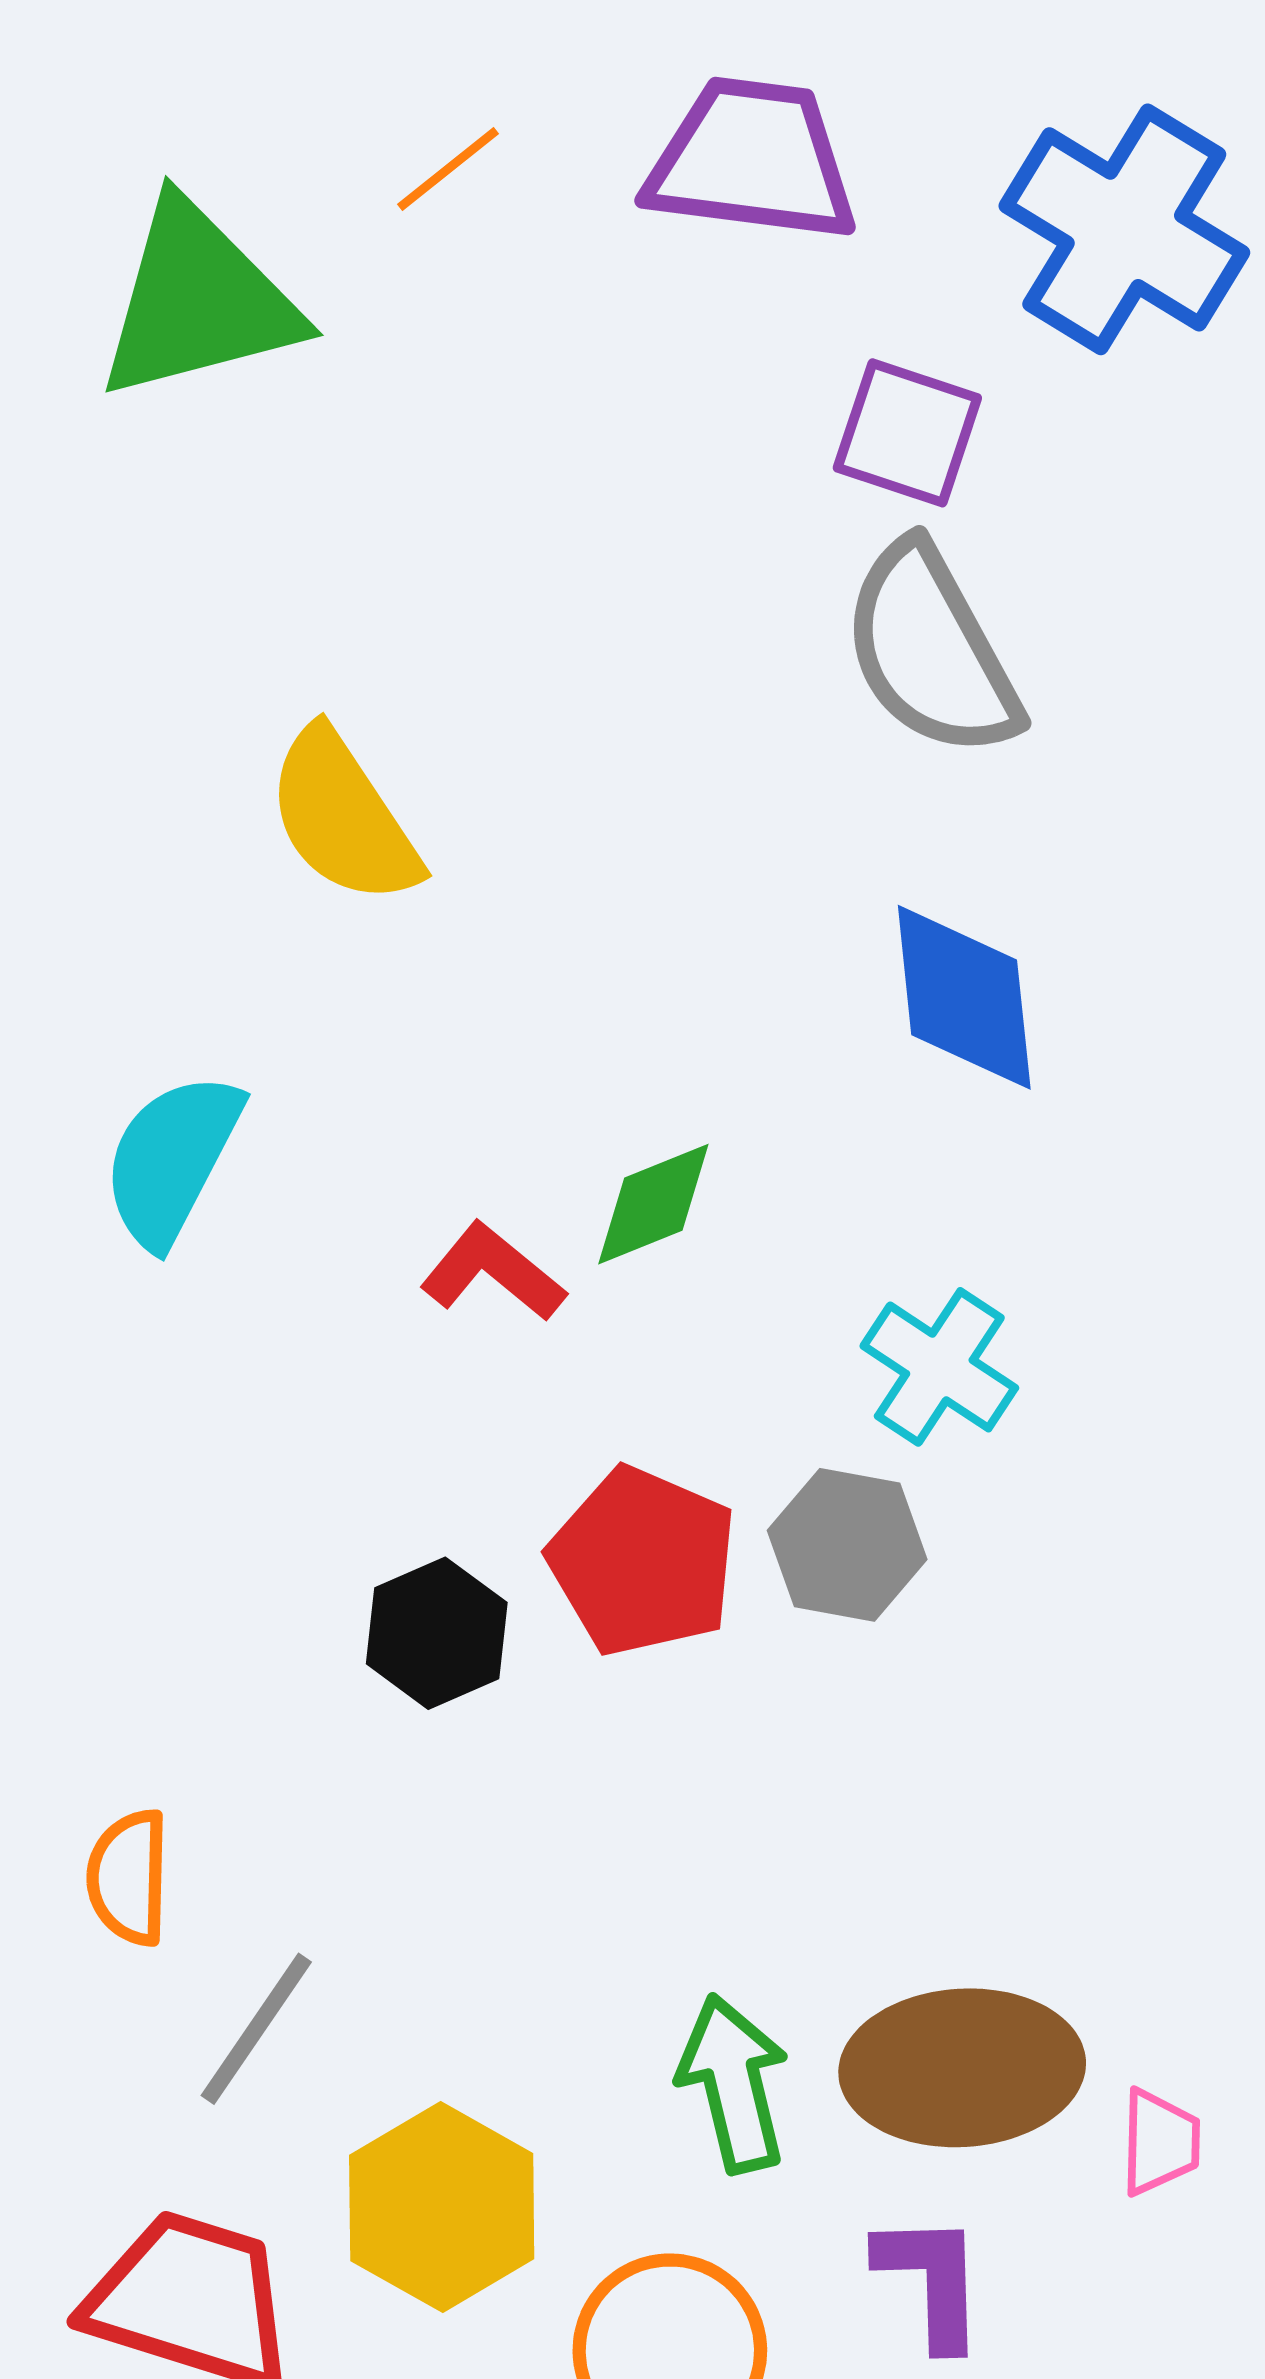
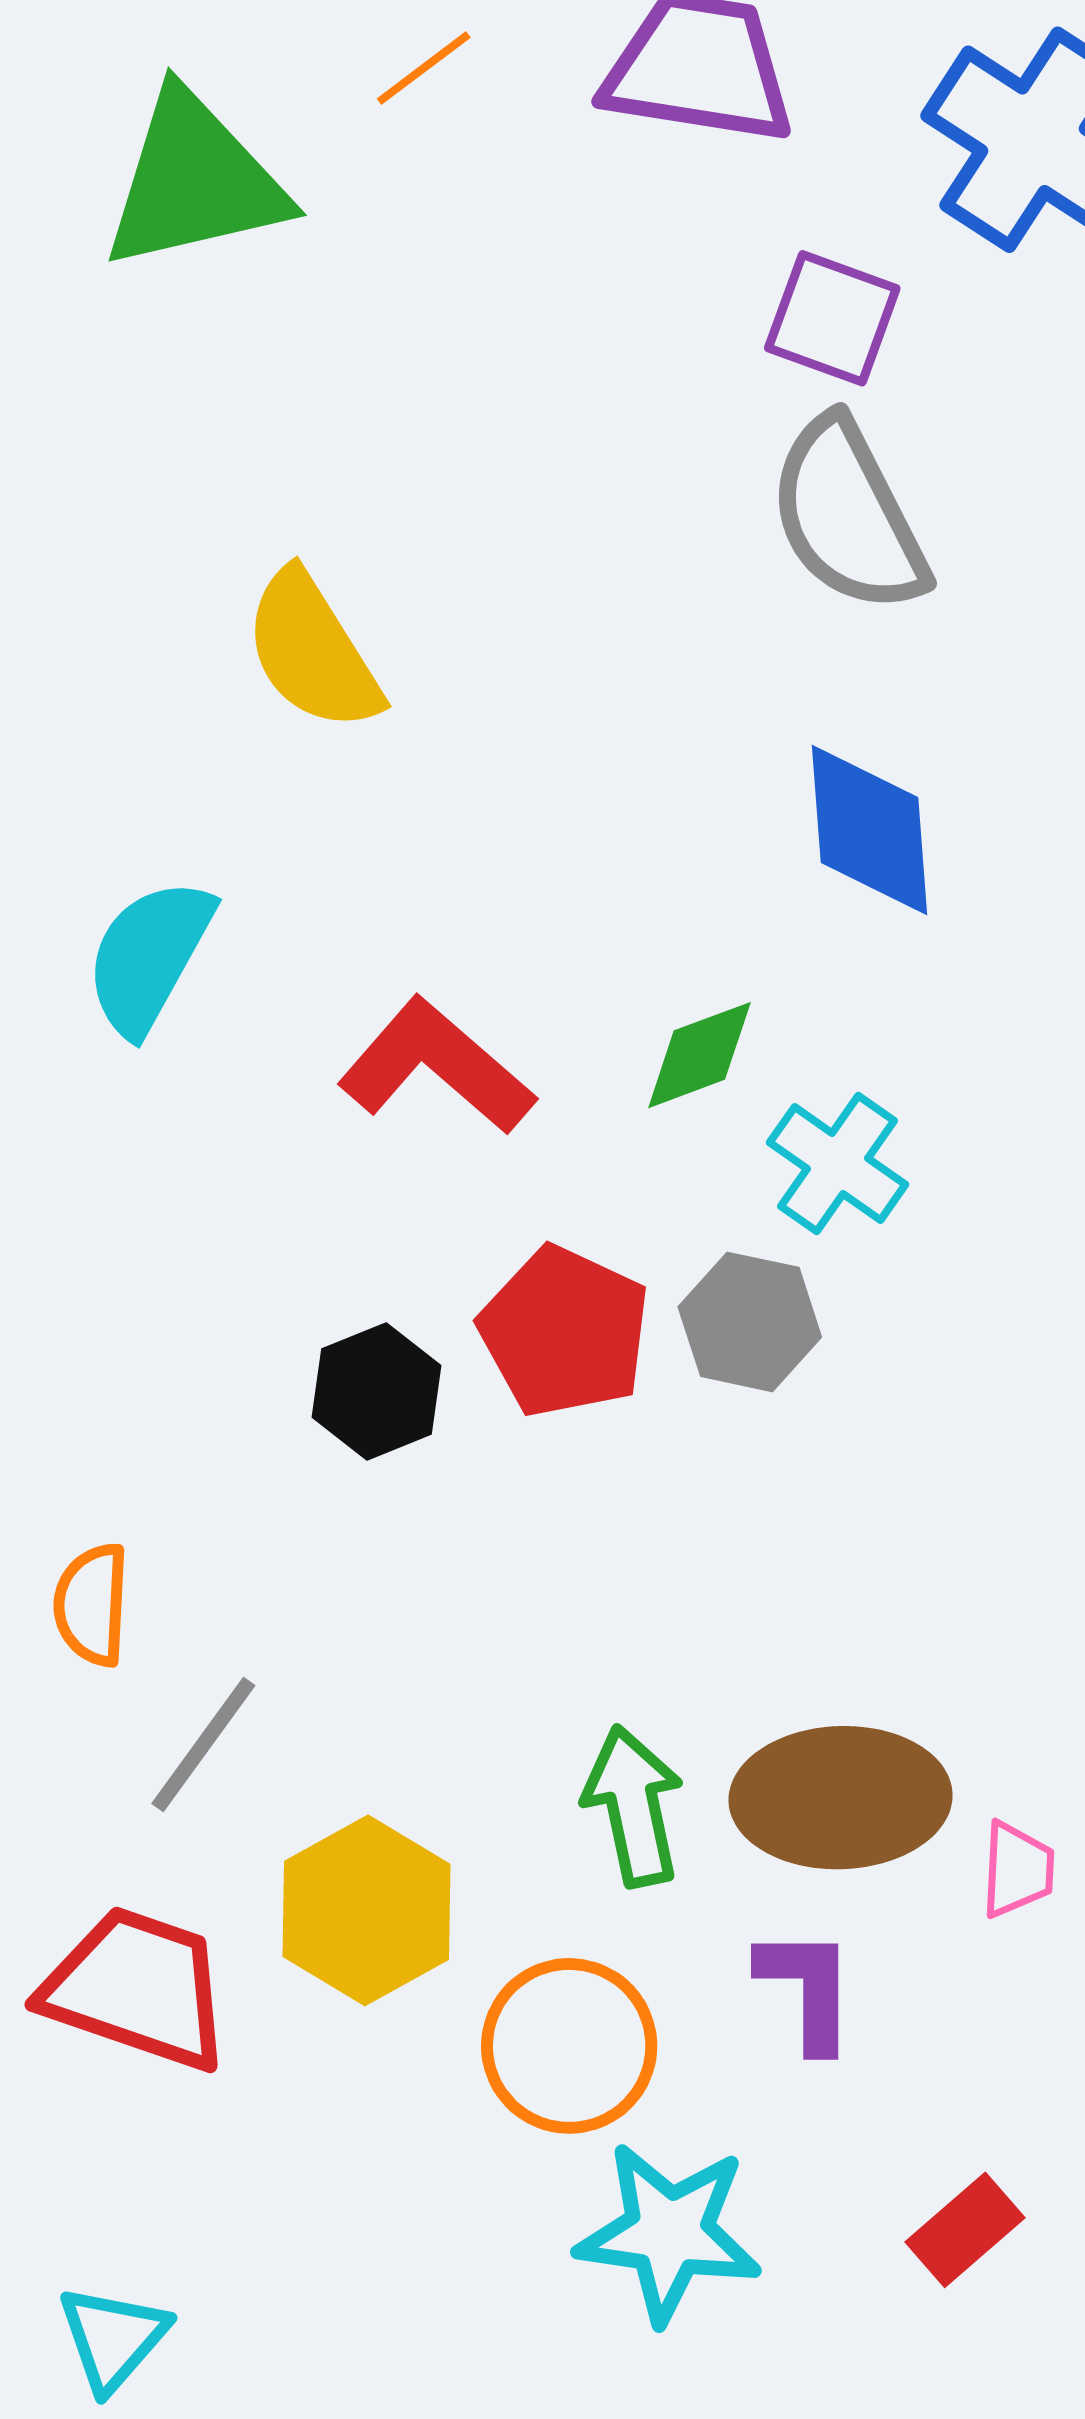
green diamond: (653, 1204) -> (699, 1055), moved
red L-shape: (493, 1272) -> (436, 1066), size x1.5

